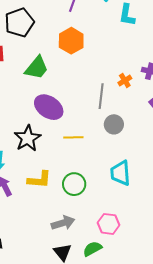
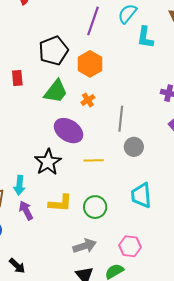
black pentagon: (19, 22) -> (53, 51), moved
orange cross: (125, 81) -> (88, 100), moved

